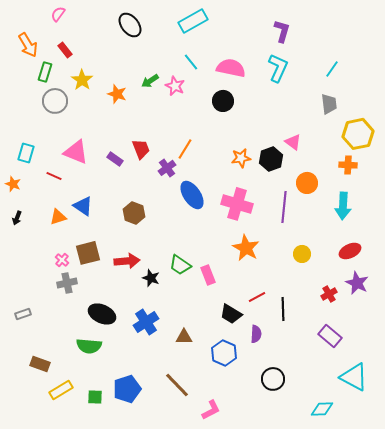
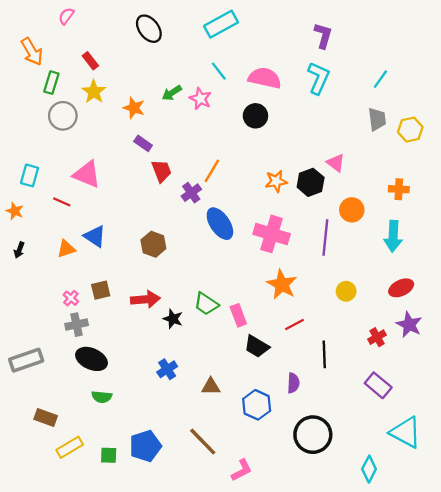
red rectangle: (65, 50) -> (90, 61), moved
yellow hexagon: (358, 134) -> (410, 130), moved, size x0.7
purple rectangle: (115, 159) -> (143, 143), moved
brown square: (88, 253) -> (101, 290), size x0.7
red line: (257, 297) -> (294, 325), moved
gray rectangle: (23, 314) -> (26, 360), size x1.8
black ellipse: (102, 314) -> (91, 359), moved
black trapezoid: (231, 314) -> (257, 346), moved
blue cross: (146, 322) -> (167, 369), size x0.7
green semicircle: (89, 346) -> (102, 397), size x0.7
black circle: (273, 379) -> (313, 435), size x1.4
cyan diamond: (322, 409) -> (369, 469), turned -60

